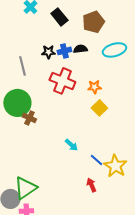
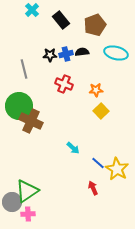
cyan ellipse: (114, 50) -> (116, 53), turned 30
red cross: (62, 81) -> (64, 84), size x0.7
brown cross: (29, 118) -> (31, 121), size x1.6

